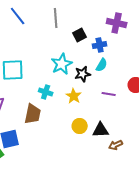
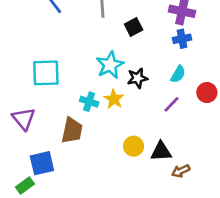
blue cross: (100, 45) -> (182, 39), moved
cyan semicircle: (102, 65) -> (178, 74), moved
purple line: (109, 94) -> (172, 104), turned -56
yellow star: (74, 96) -> (114, 99), moved

